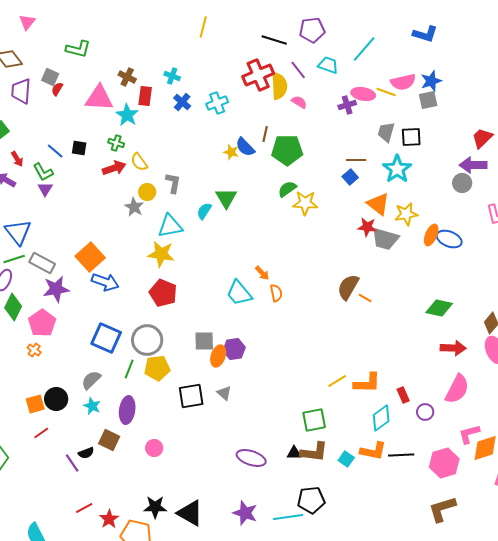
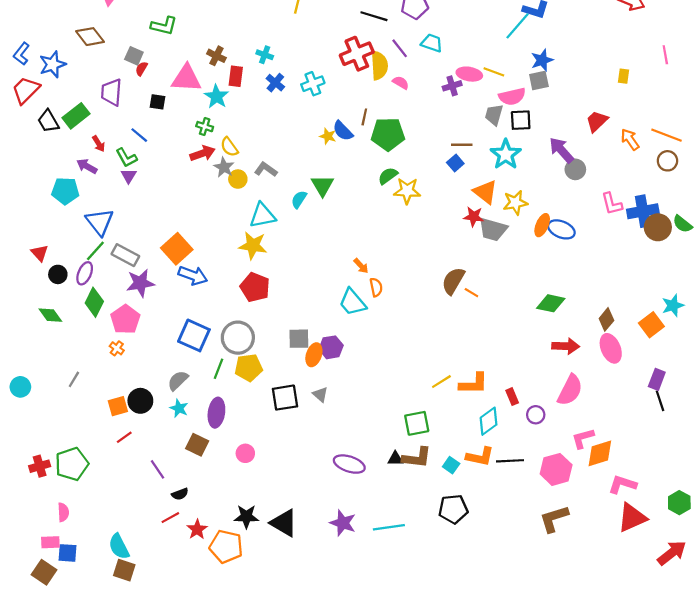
cyan line: (364, 49) -> (517, 26), moved
pink semicircle: (403, 82) -> (512, 97), moved
purple trapezoid: (21, 91) -> (111, 92), moved
black square: (79, 148) -> (157, 102), moved
purple arrow: (473, 165) -> (561, 150), moved, turned 48
gray L-shape: (173, 183) -> (266, 169), turned -65
gray star: (134, 207) -> (224, 167), moved
green line: (14, 259) -> (95, 251), turned -30
cyan trapezoid: (239, 293) -> (352, 302), moved
black semicircle: (86, 453) -> (180, 494), moved
black pentagon: (311, 500) -> (453, 509), moved

